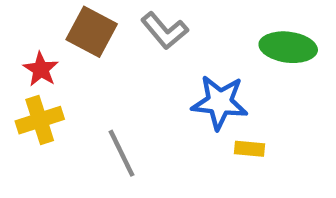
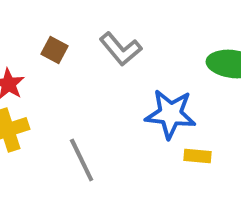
brown square: (92, 32) -> (55, 50), size x0.6

